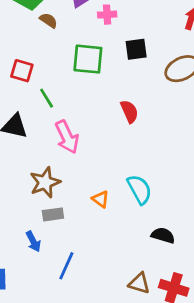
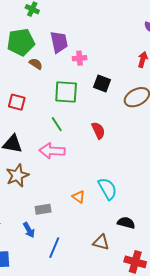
black square: (136, 49) -> (102, 84), turned 30
green line: (47, 98) -> (57, 124), moved
pink arrow: (67, 137) -> (52, 151), turned 120
brown star: (45, 182) -> (17, 175), moved
brown triangle: (139, 283) -> (101, 242), moved

